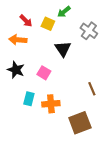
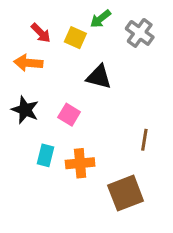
gray cross: (89, 31) -> (140, 33), moved
black triangle: (63, 49) -> (99, 77), turned -42
brown line: (92, 89) -> (144, 140), turned 32

